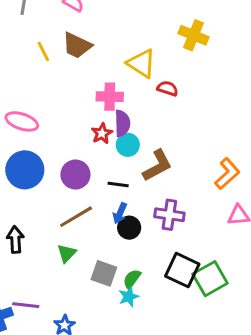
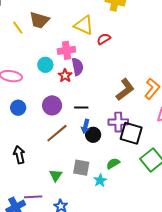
red semicircle: (168, 88) -> (104, 39), turned -40
cyan circle: (128, 145) -> (45, 65), moved
brown L-shape: (157, 166) -> (125, 90), moved
blue circle: (25, 170) -> (18, 108), size x0.6
green triangle: (67, 253) -> (56, 175), moved
black square: (182, 270) -> (131, 133), moved
green semicircle: (132, 279) -> (113, 164), moved, turned 32

